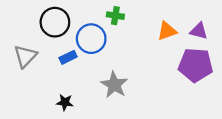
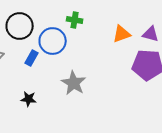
blue rectangle: (68, 57) -> (32, 58), turned -35

